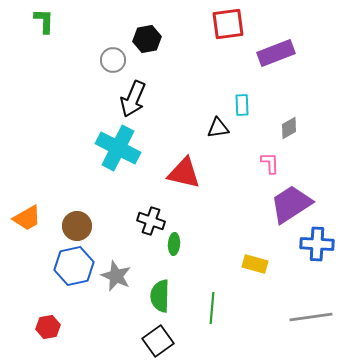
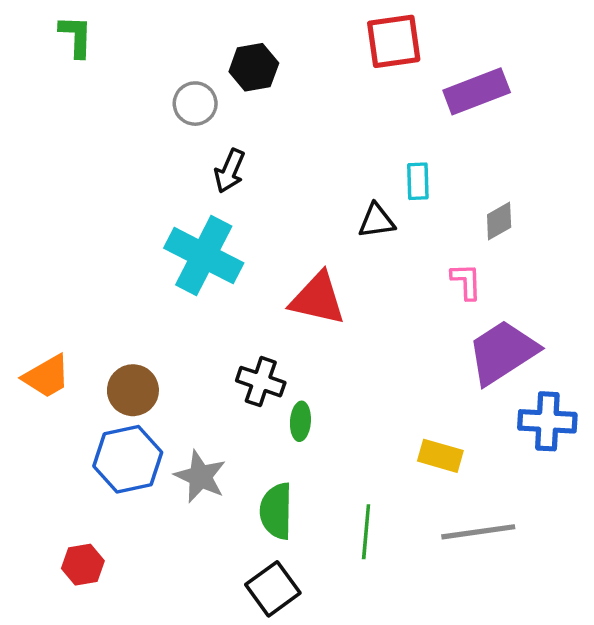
black arrow: (133, 99) -> (230, 171), size x0.7
gray line: (311, 317) -> (478, 532), moved

